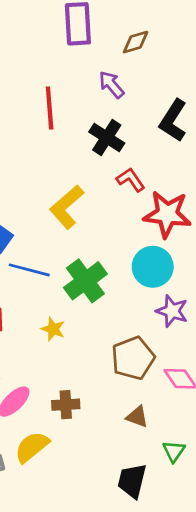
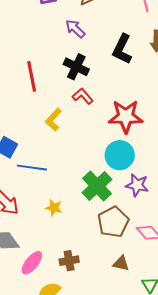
red line: (50, 108) -> (32, 76), moved
red L-shape: (131, 180) -> (83, 96), moved
yellow L-shape: (67, 207) -> (53, 120), size x0.7
green cross: (85, 281) -> (97, 186), moved

